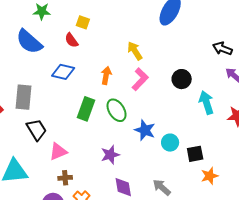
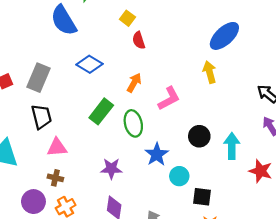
red semicircle: (71, 40) -> (139, 40), moved
yellow arrow: (135, 51) -> (210, 72), moved
black circle: (182, 79) -> (199, 136), moved

